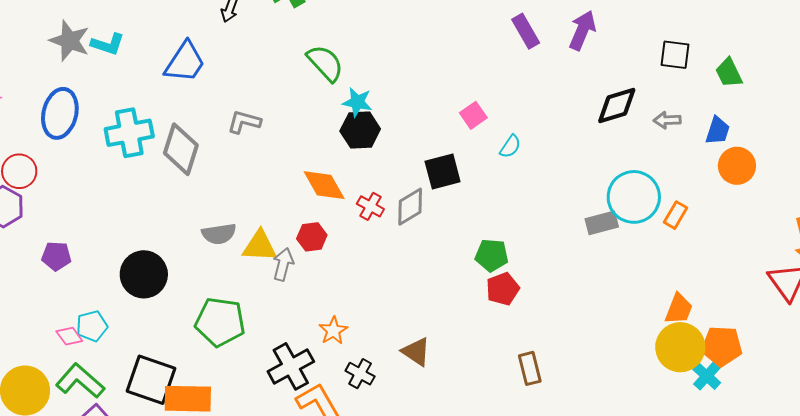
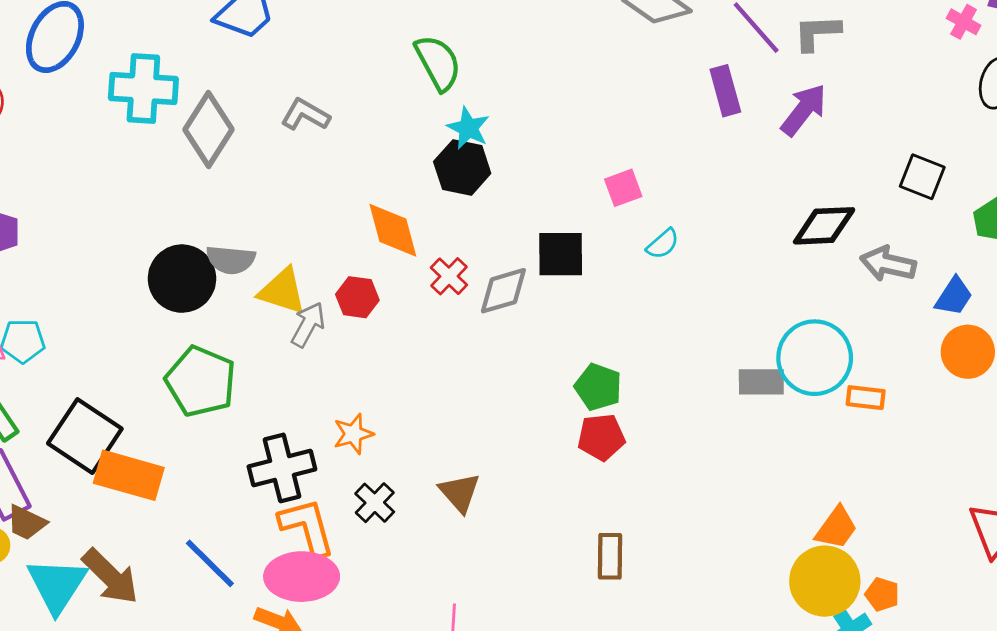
gray arrow: (667, 120) -> (888, 264), size x1.4
orange rectangle: (676, 215) -> (866, 398), turned 52
black circle: (144, 274) -> (182, 279), moved
orange pentagon: (722, 346) -> (882, 594), size x0.6

